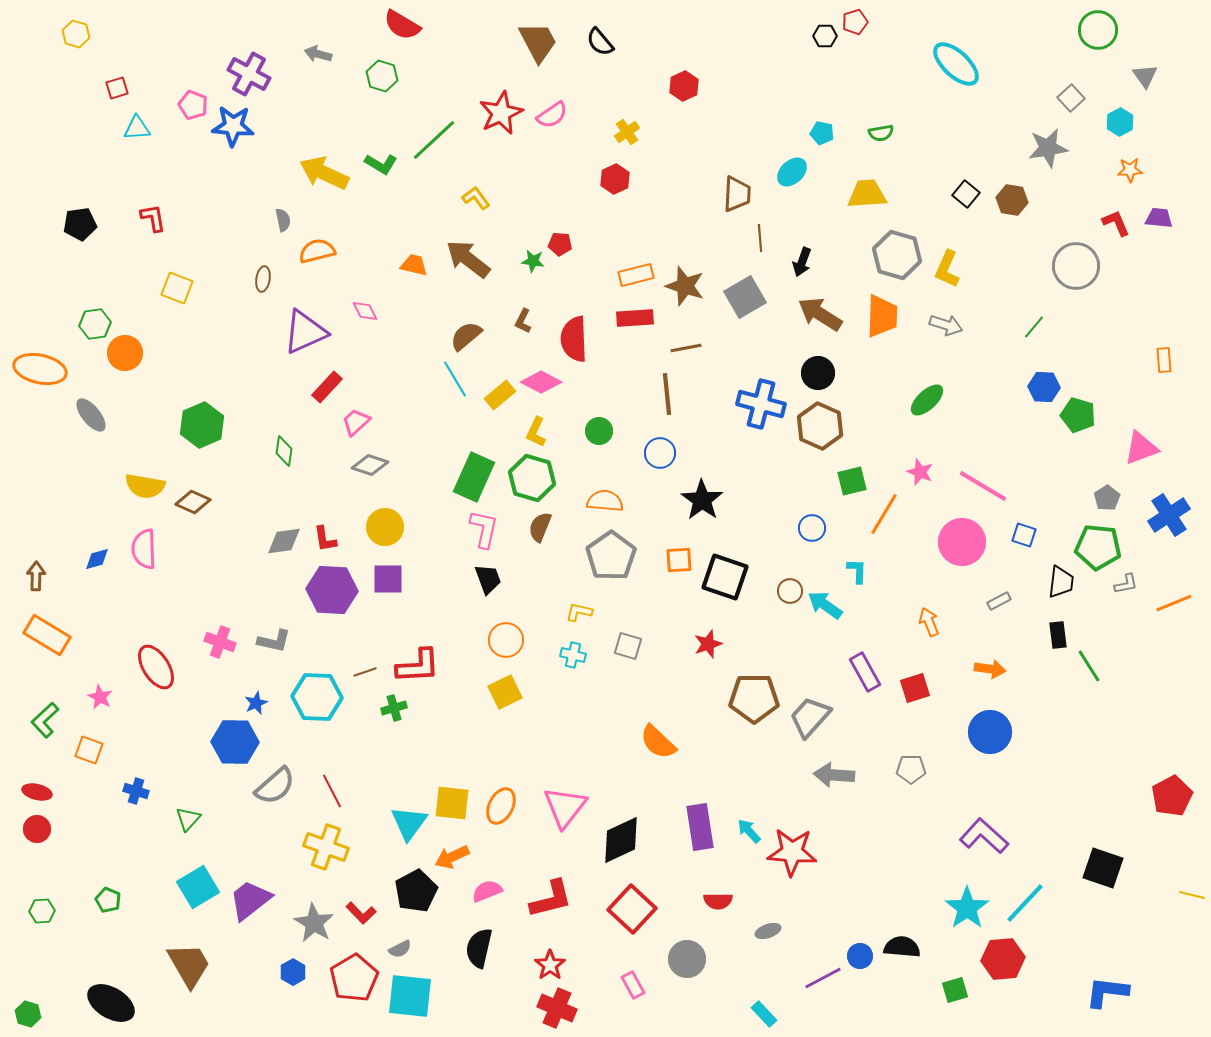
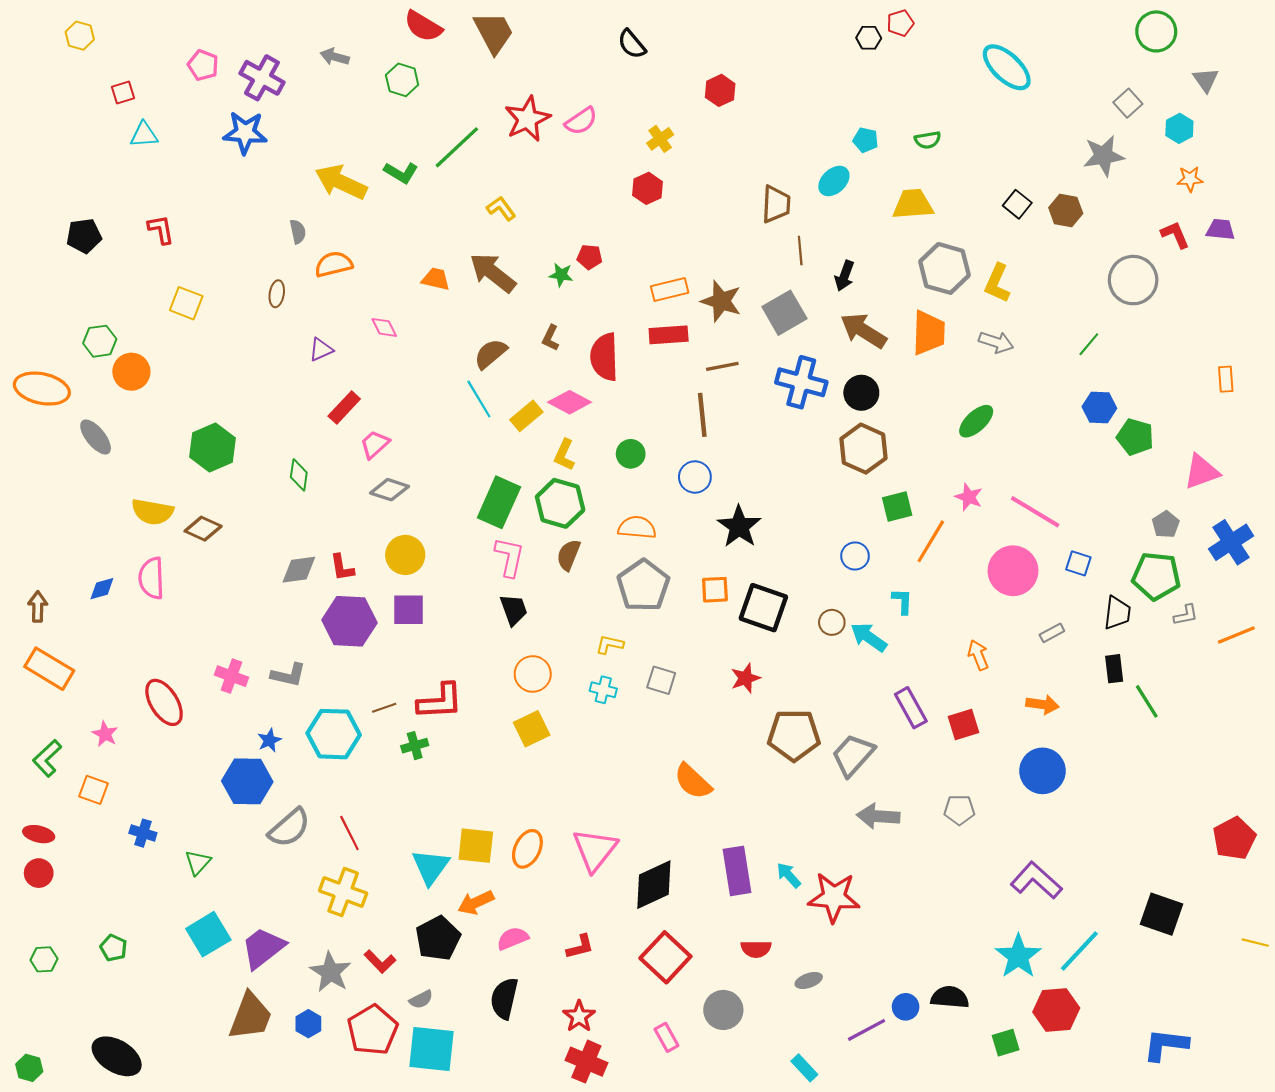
brown trapezoid: (538, 42) -> (494, 33), moved
pink pentagon: (193, 105) -> (203, 65), moved
purple triangle: (305, 332) -> (321, 350), size x0.5
blue cross: (761, 404) -> (801, 382), moved
red L-shape: (551, 899) -> (580, 947), size x0.6
brown trapezoid: (189, 965) -> (250, 1016), moved, turned 51

